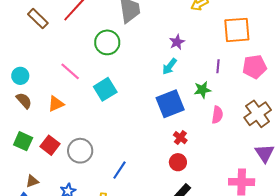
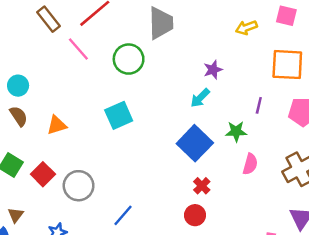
pink line: (70, 71) -> (78, 49), moved
blue square: (170, 104) -> (195, 143), turned -32
brown triangle: (32, 181) -> (16, 215), turned -40

